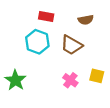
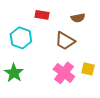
cyan hexagon: (37, 42) -> (21, 38), moved
pink cross: (70, 80) -> (64, 73), size x1.5

